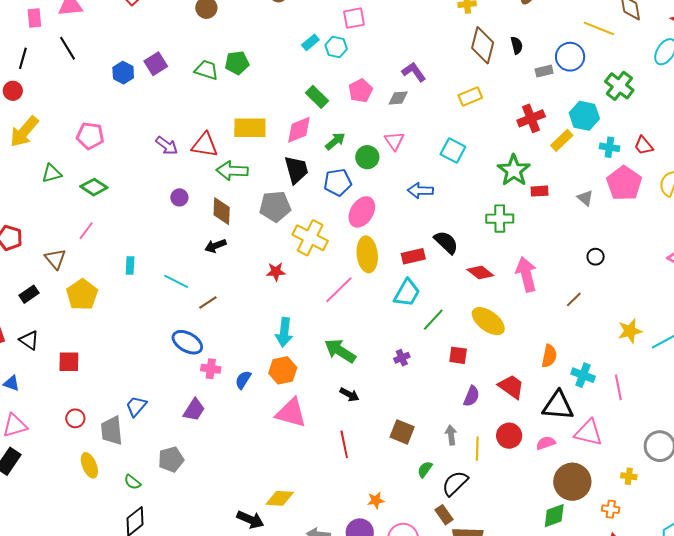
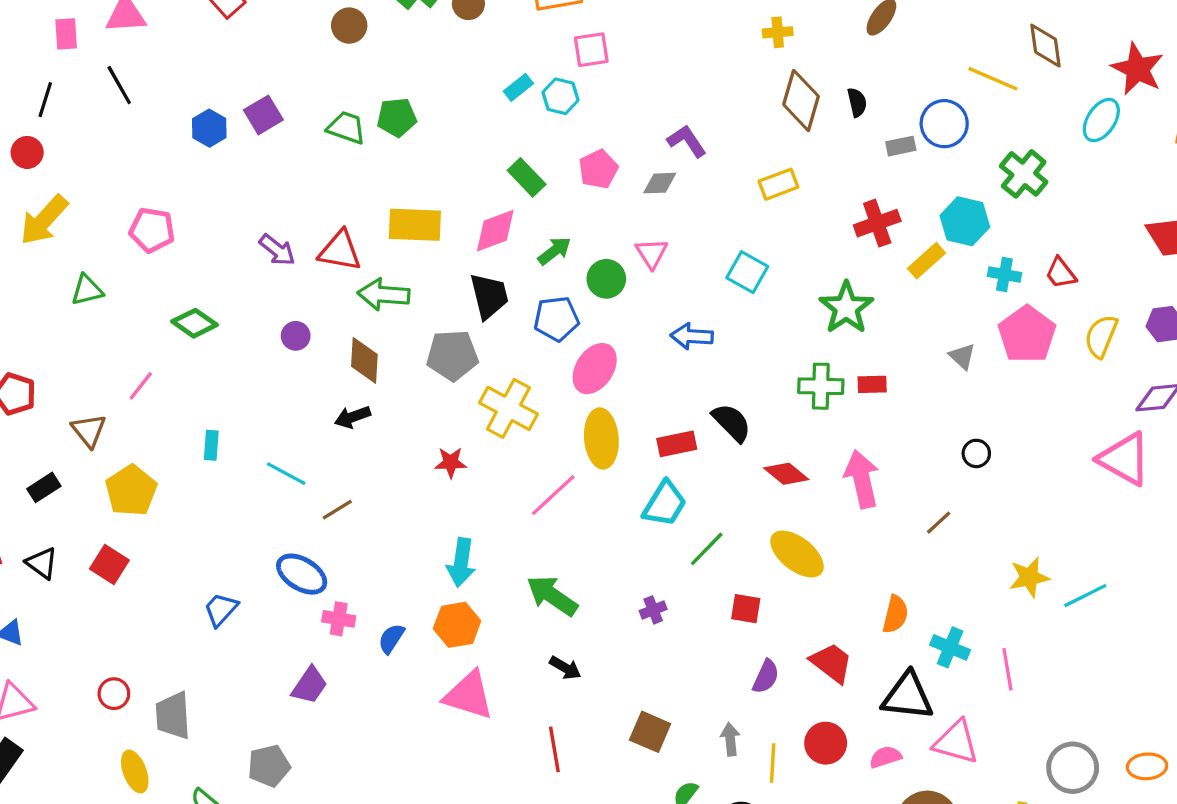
green diamond: (94, 187) -> (194, 323), moved
red rectangle: (540, 191) -> (872, 384), moved
red square: (69, 362) -> (109, 564), moved, turned 30
blue trapezoid: (136, 406) -> (221, 609), moved

